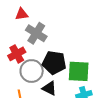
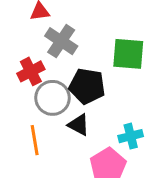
green square: (79, 71) -> (128, 54), moved

